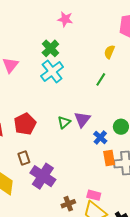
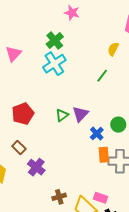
brown rectangle: (24, 158) -> (19, 147), turned -32
purple cross: (43, 176) -> (36, 167), size x0.7
pink rectangle: (94, 195) -> (101, 198), moved

